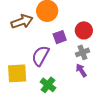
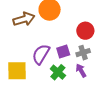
purple square: (60, 37) -> (63, 51), moved
green cross: (48, 85) -> (58, 72), moved

